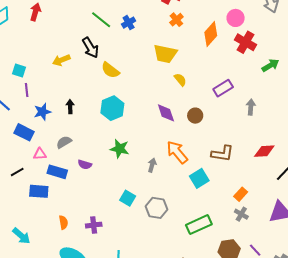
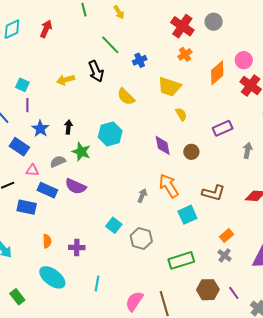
blue cross: (129, 23) -> (140, 60), moved
yellow semicircle: (110, 70) -> (126, 97), moved
blue star: (42, 112) -> (40, 129), turned -30
green star: (120, 149) -> (81, 152), moved
purple semicircle: (85, 165) -> (76, 186), size x1.5

